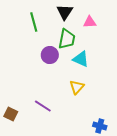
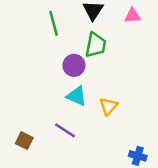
pink triangle: (90, 22) -> (133, 16), moved
cyan triangle: (81, 59) -> (77, 96), moved

